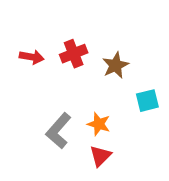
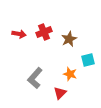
orange star: (99, 124) -> (70, 74), moved

